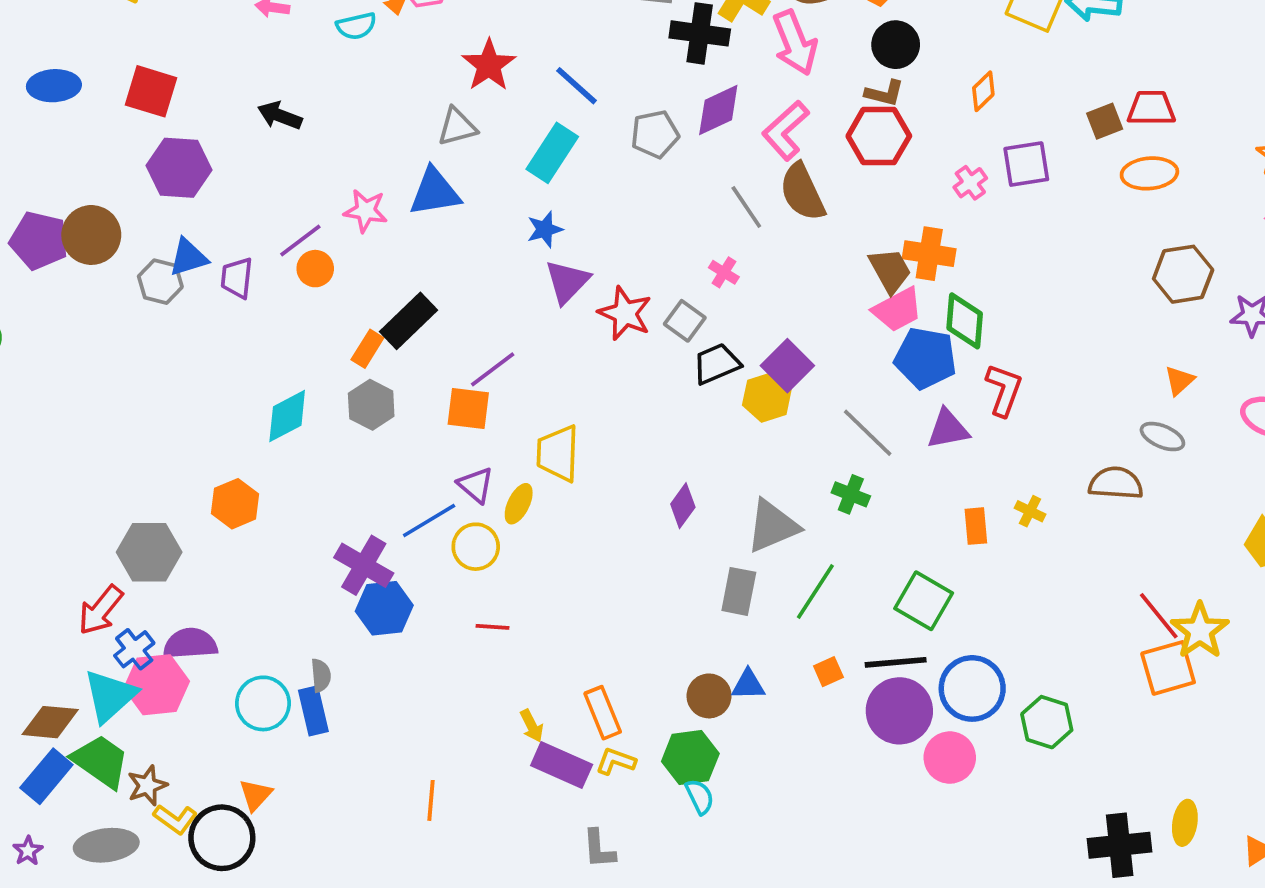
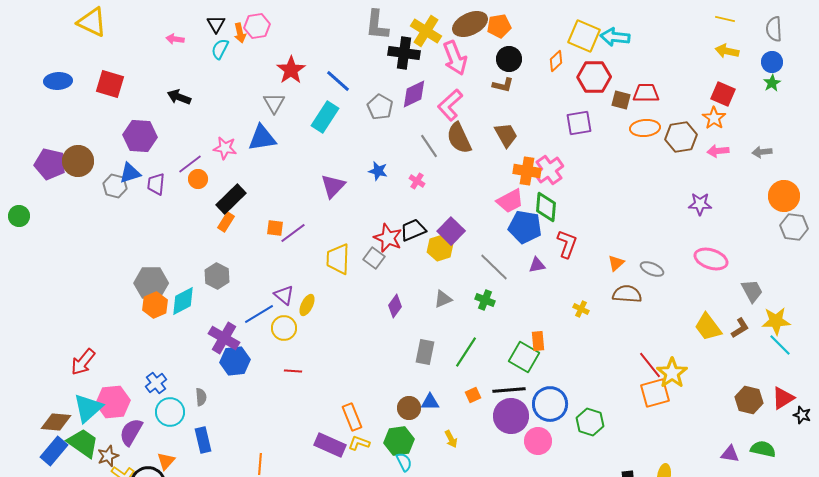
cyan semicircle: (356, 26) -> (220, 49), turned 130
orange diamond: (983, 91) -> (556, 61), moved
brown square: (1105, 121) -> (621, 100), turned 36
gray triangle: (457, 127) -> (274, 103), turned -45
gray pentagon: (655, 134) -> (380, 107), turned -30
red hexagon: (879, 136) -> (594, 77), moved
purple hexagon: (179, 168) -> (140, 136), moved
pink cross: (970, 183) -> (549, 170), moved, size x1.6
blue star: (545, 229) -> (378, 171), moved, turned 30
brown trapezoid: (890, 270) -> (506, 135), moved
brown hexagon: (1183, 274) -> (681, 137), moved
red star: (625, 313) -> (388, 238), moved
black rectangle: (409, 321) -> (231, 199), moved
gray square: (685, 321) -> (374, 258), moved
orange triangle: (1179, 381) -> (616, 263), moved
gray hexagon: (371, 405) -> (217, 276), moved
orange square: (468, 409) -> (275, 228), moved, size x0.7
cyan diamond: (287, 416) -> (183, 301), moved
purple triangle: (948, 429) -> (537, 265), size x0.7
yellow trapezoid: (558, 453) -> (338, 259), moved
gray triangle: (772, 526) -> (443, 299), moved, size x0.6
orange rectangle: (976, 526) -> (538, 341), moved
gray hexagon: (149, 552) -> (151, 283), moved
purple semicircle: (190, 644) -> (131, 432), moved, turned -56
blue cross: (134, 649) -> (156, 383), moved
blue rectangle: (313, 711) -> (203, 440), moved
yellow arrow: (532, 726) -> (451, 439), moved

